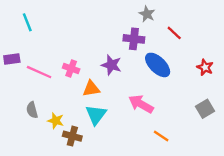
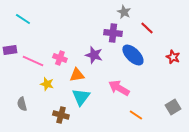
cyan line: (27, 22) -> (23, 19), turned -35
gray square: (205, 109) -> (173, 107), moved
gray semicircle: (32, 110) -> (22, 104), moved
yellow star: (56, 121) -> (47, 84), moved

